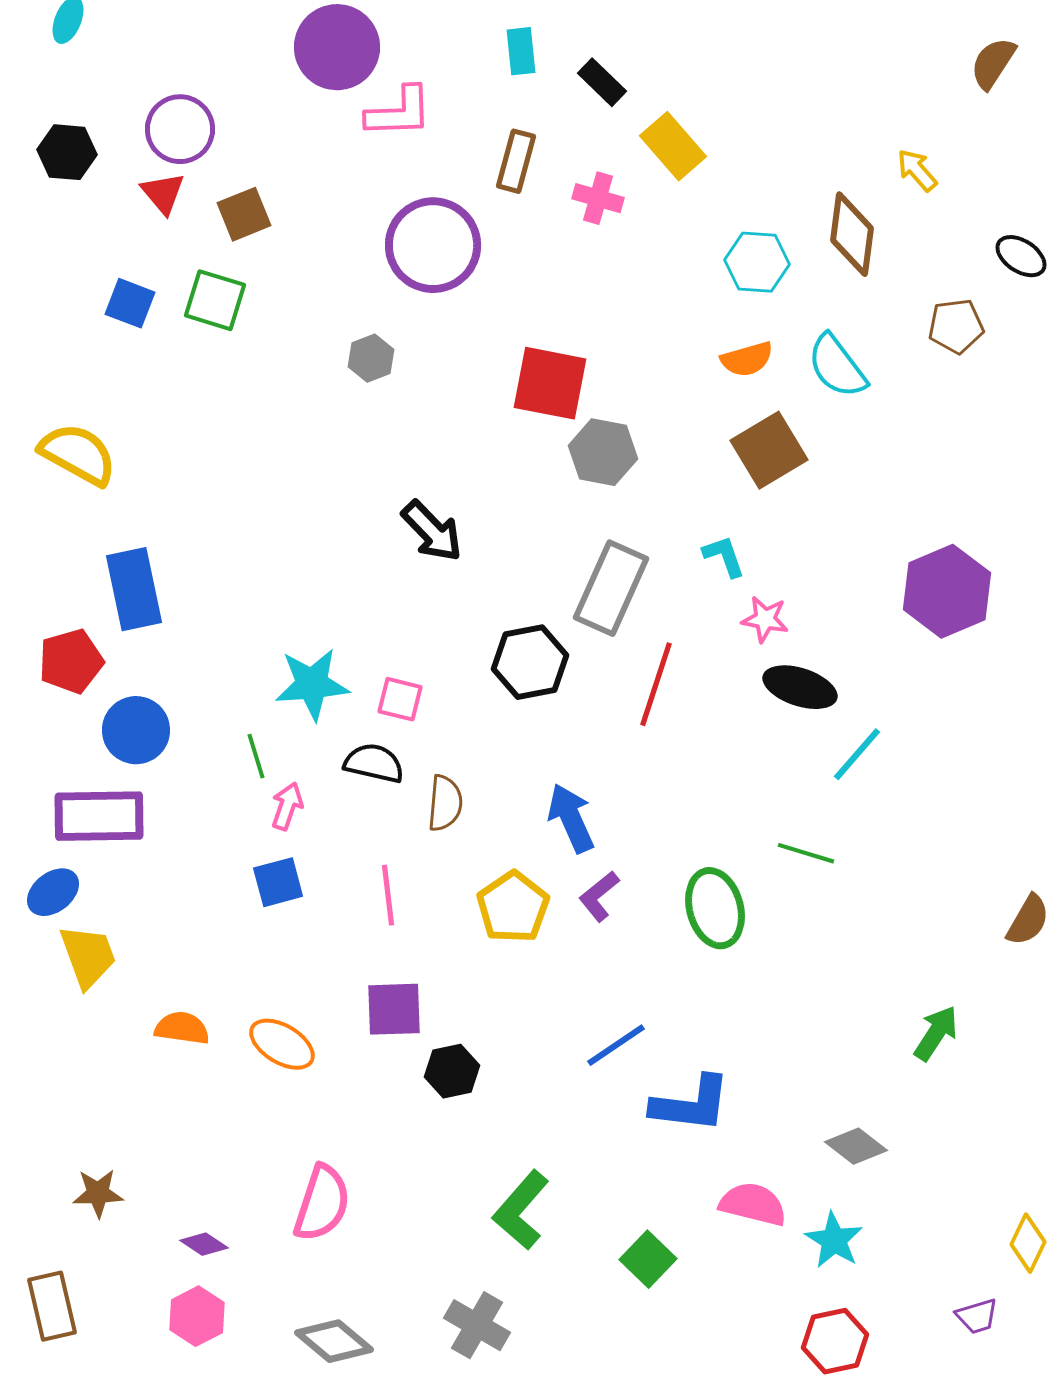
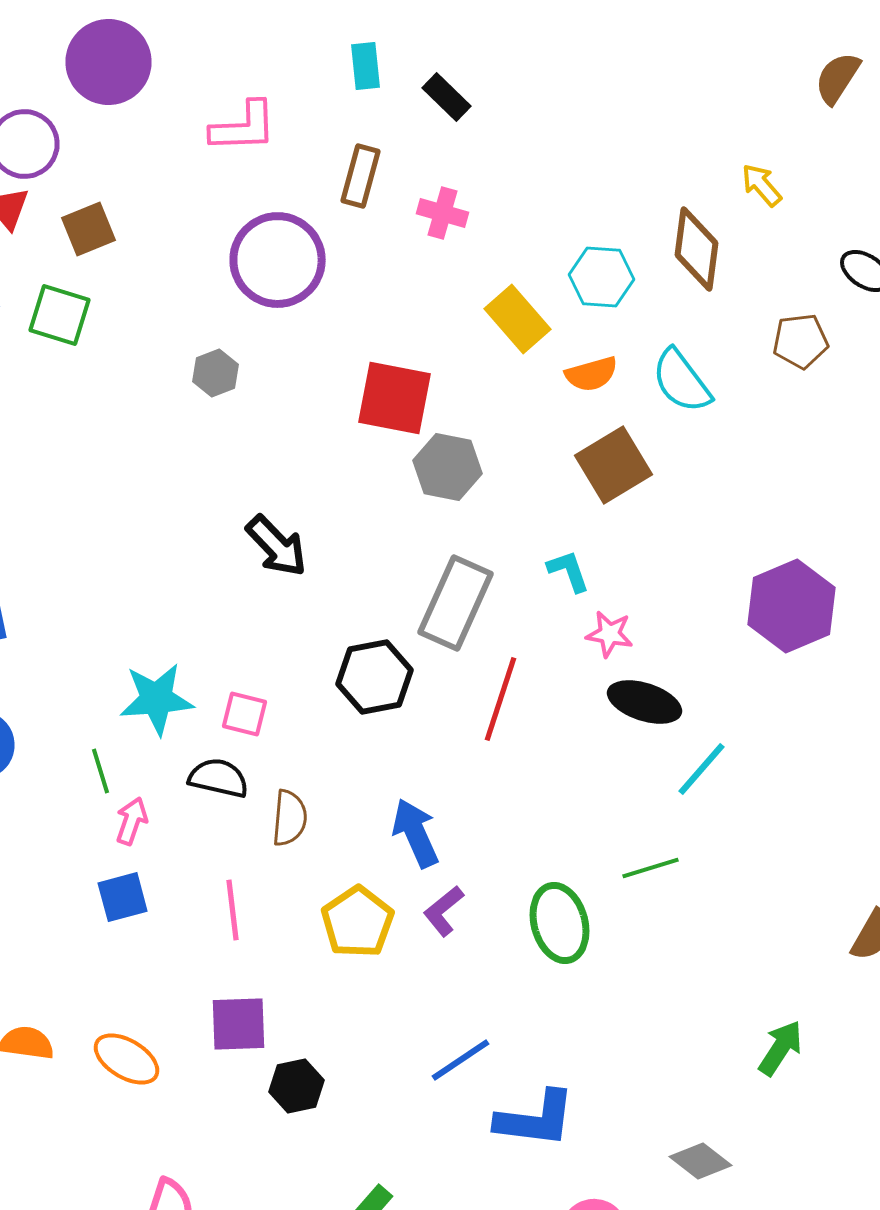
purple circle: (337, 47) -> (108, 62), moved
yellow rectangle: (673, 146) -> (518, 319), moved
green line: (806, 853) -> (650, 868), turned -34

